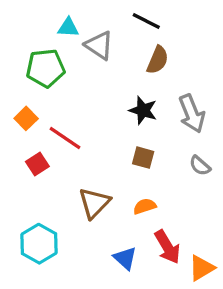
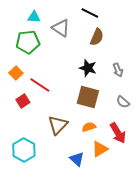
cyan triangle: (68, 27) -> (34, 17), moved
gray arrow: (192, 114) -> (118, 70), size x0.6
brown square: (143, 158) -> (88, 97), size x1.6
red arrow: (167, 247) -> (118, 133), moved
orange triangle: (202, 268) -> (100, 149), moved

